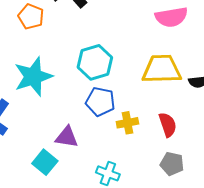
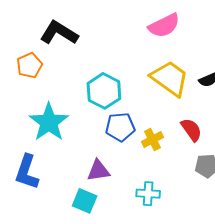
orange pentagon: (31, 17) -> (29, 65), turned -30
yellow trapezoid: (162, 69) -> (170, 78), turned 54

